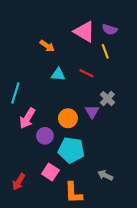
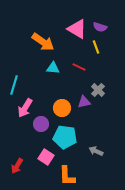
orange arrow: (47, 46) -> (43, 42), size x1.6
purple triangle: (92, 112) -> (84, 102), turned 48
gray arrow: (105, 175) -> (96, 151), moved

